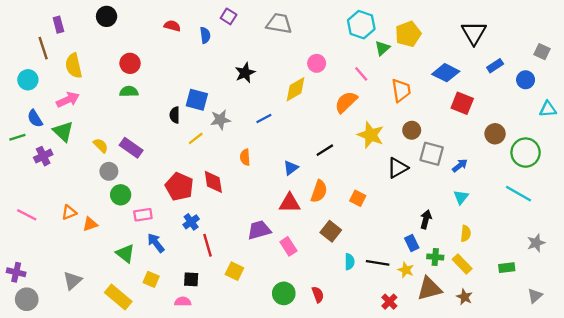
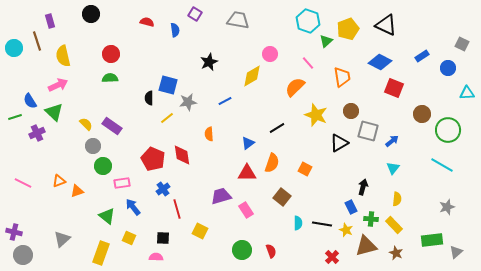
black triangle: (474, 33) -> (386, 25), moved, turned -35
cyan circle: (28, 80) -> (14, 48), moved
gray star: (536, 243) -> (447, 207), moved
green rectangle: (507, 268) -> (432, 240), moved, size x1.5
yellow rectangle: (118, 297) -> (101, 253), turned 70

